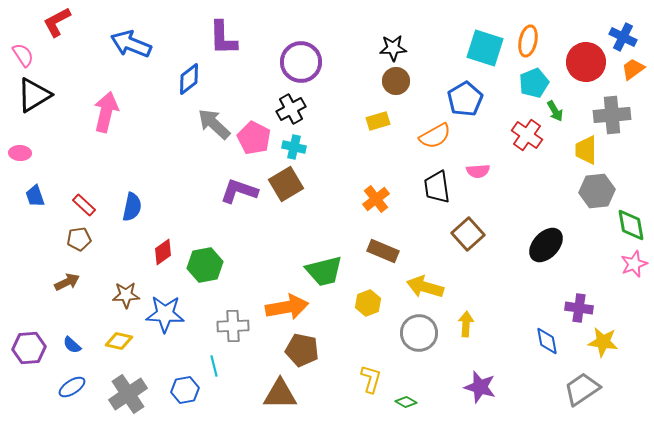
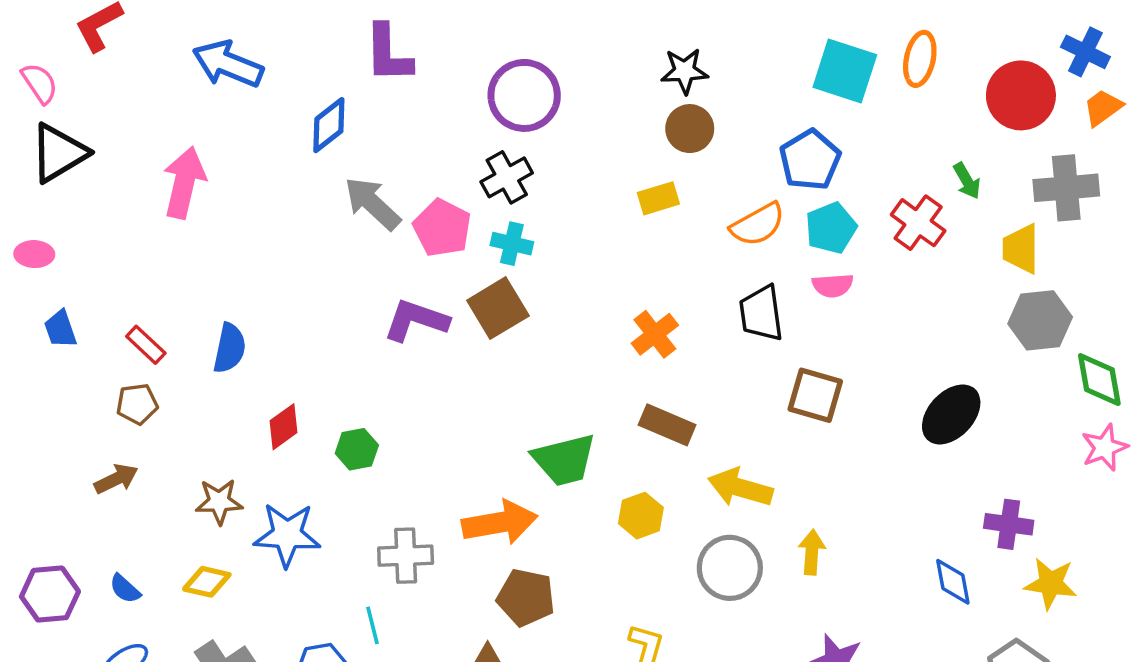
cyan pentagon: (534, 83) -> (831, 228), moved
brown square: (468, 234) -> (815, 395), turned -32
green hexagon: (205, 265) -> (357, 449), size x0.7

